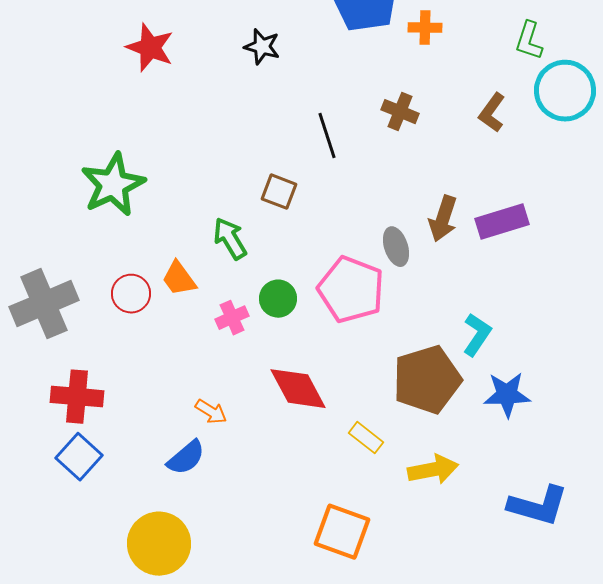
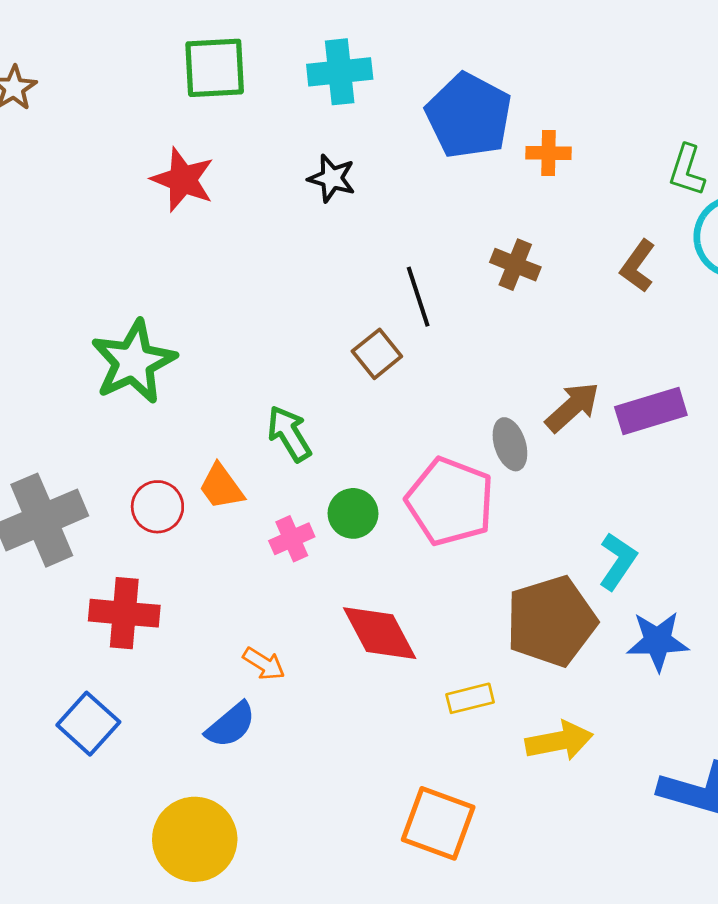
brown square: (279, 192) -> (377, 354), moved, turned 30
brown arrow: (443, 219) -> (572, 407), turned -150
red cross: (77, 397) -> (124, 613), moved
yellow rectangle: (366, 438) -> (470, 698), turned -52

